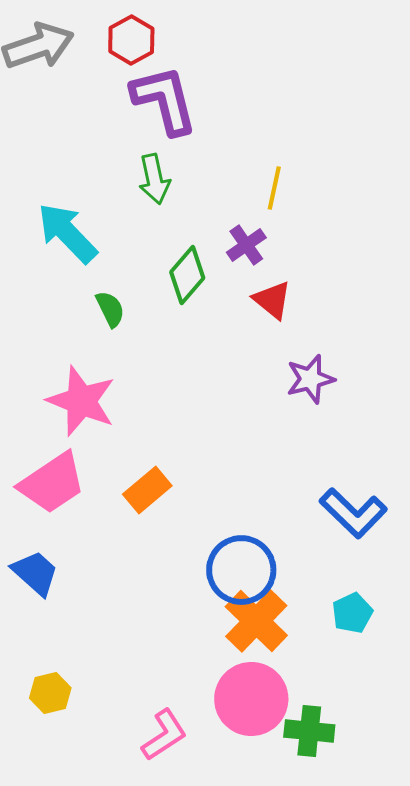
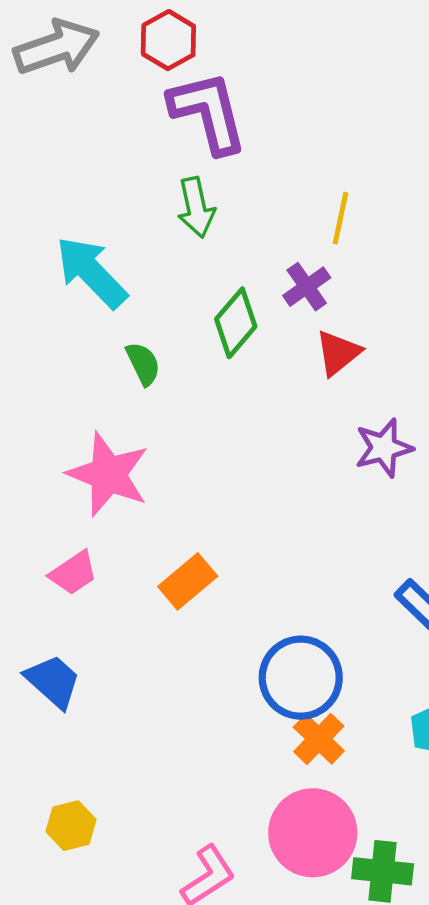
red triangle: (272, 300) -> (338, 353), turned 42
pink trapezoid: (52, 483) -> (73, 573), size x0.6
orange cross: (256, 621) -> (319, 739), size x0.7

